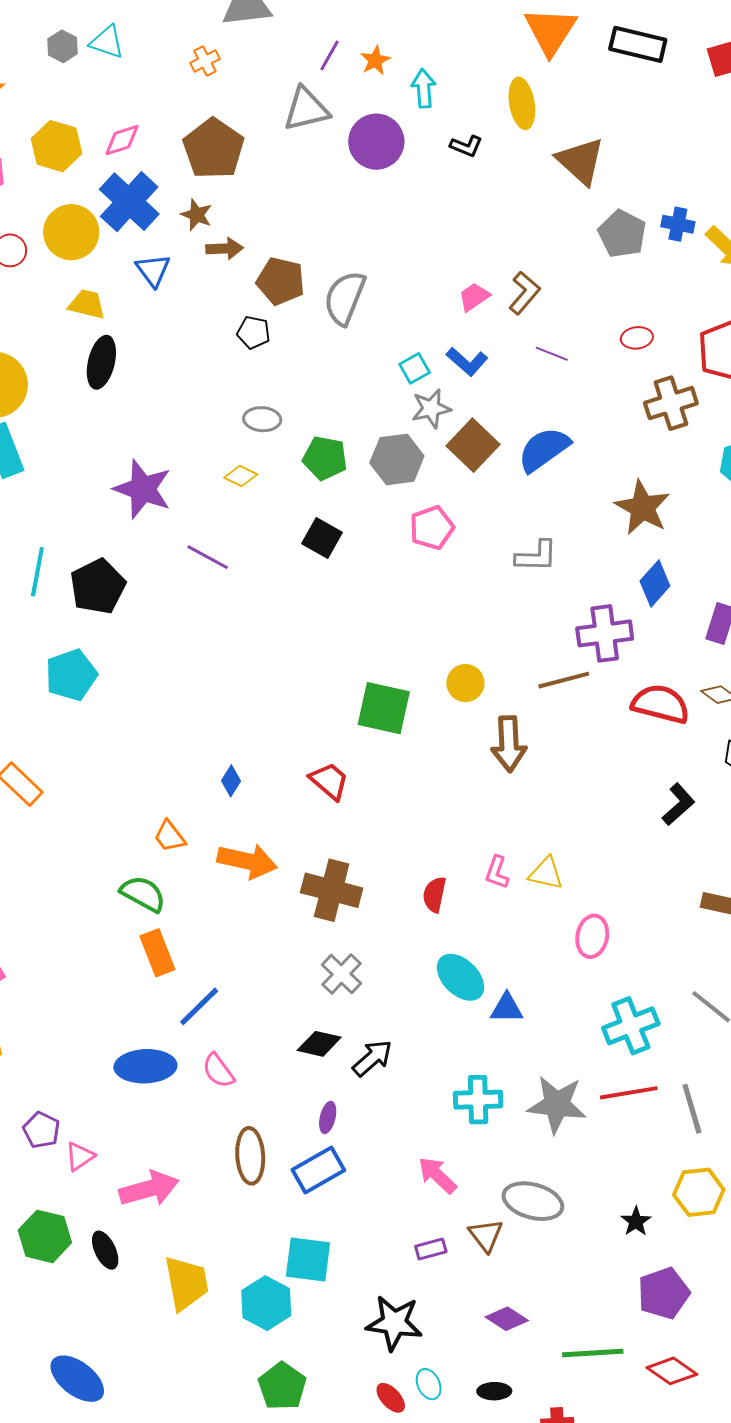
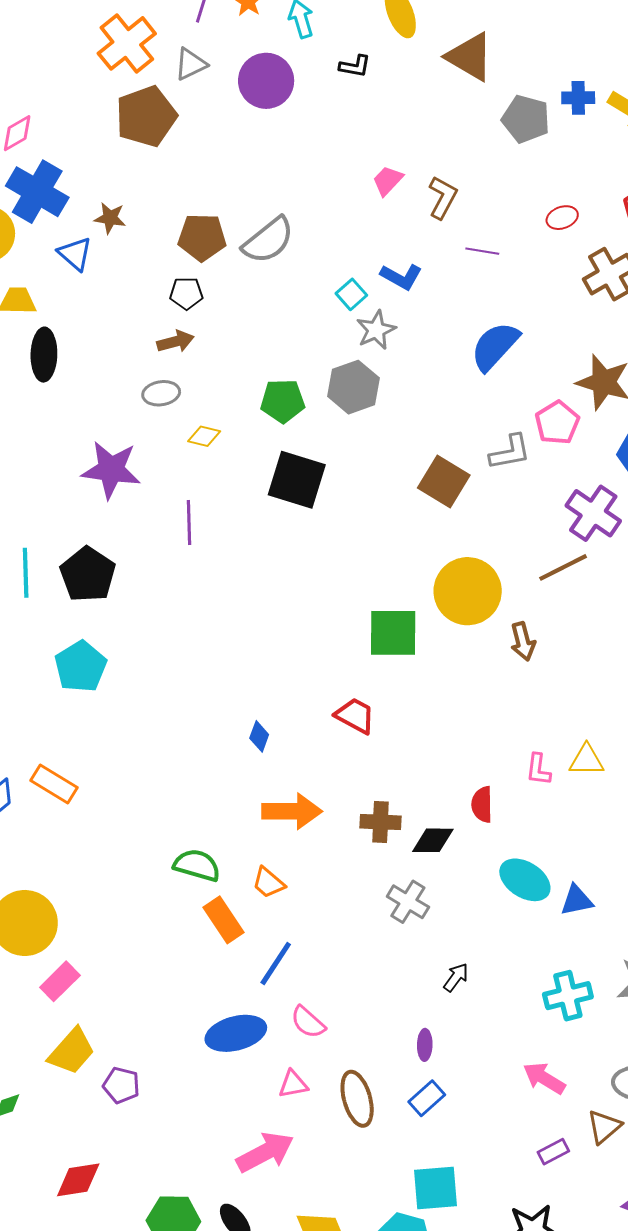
orange cross: (205, 61) -> (127, 43), moved, size x2.0
gray triangle: (306, 109) -> (191, 64), size x0.7
brown pentagon: (214, 149) -> (146, 116), moved, turned 30
brown star: (197, 215) -> (110, 218), moved
brown arrow: (225, 249) -> (175, 341), moved
pink trapezoid: (474, 297) -> (388, 181), moved
gray semicircle: (345, 298) -> (268, 240), turned -138
gray ellipse: (262, 419) -> (161, 393), moved
brown square: (473, 445) -> (444, 482), moved
pink pentagon: (432, 528) -> (557, 423), moved
black square: (322, 538) -> (297, 480), size x1.5
purple line: (208, 557) -> (189, 523), turned 72
purple cross: (605, 633) -> (593, 513), turned -36
yellow circle: (465, 683) -> (468, 591), size x1.8
brown arrow: (509, 744) -> (523, 641), size x0.7
orange trapezoid: (170, 836) -> (268, 883), moved
brown cross: (332, 890) -> (381, 822), size x0.7
black diamond: (319, 1044) -> (433, 840), moved
black arrow: (372, 1058) -> (456, 977), size x0.7
purple pentagon: (41, 1130) -> (121, 1085), moved
pink triangle: (80, 1156) -> (293, 1084), moved, turned 36
blue rectangle: (318, 1170) -> (427, 1098), size x0.7
brown triangle: (486, 1235) -> (604, 1127), turned 39

